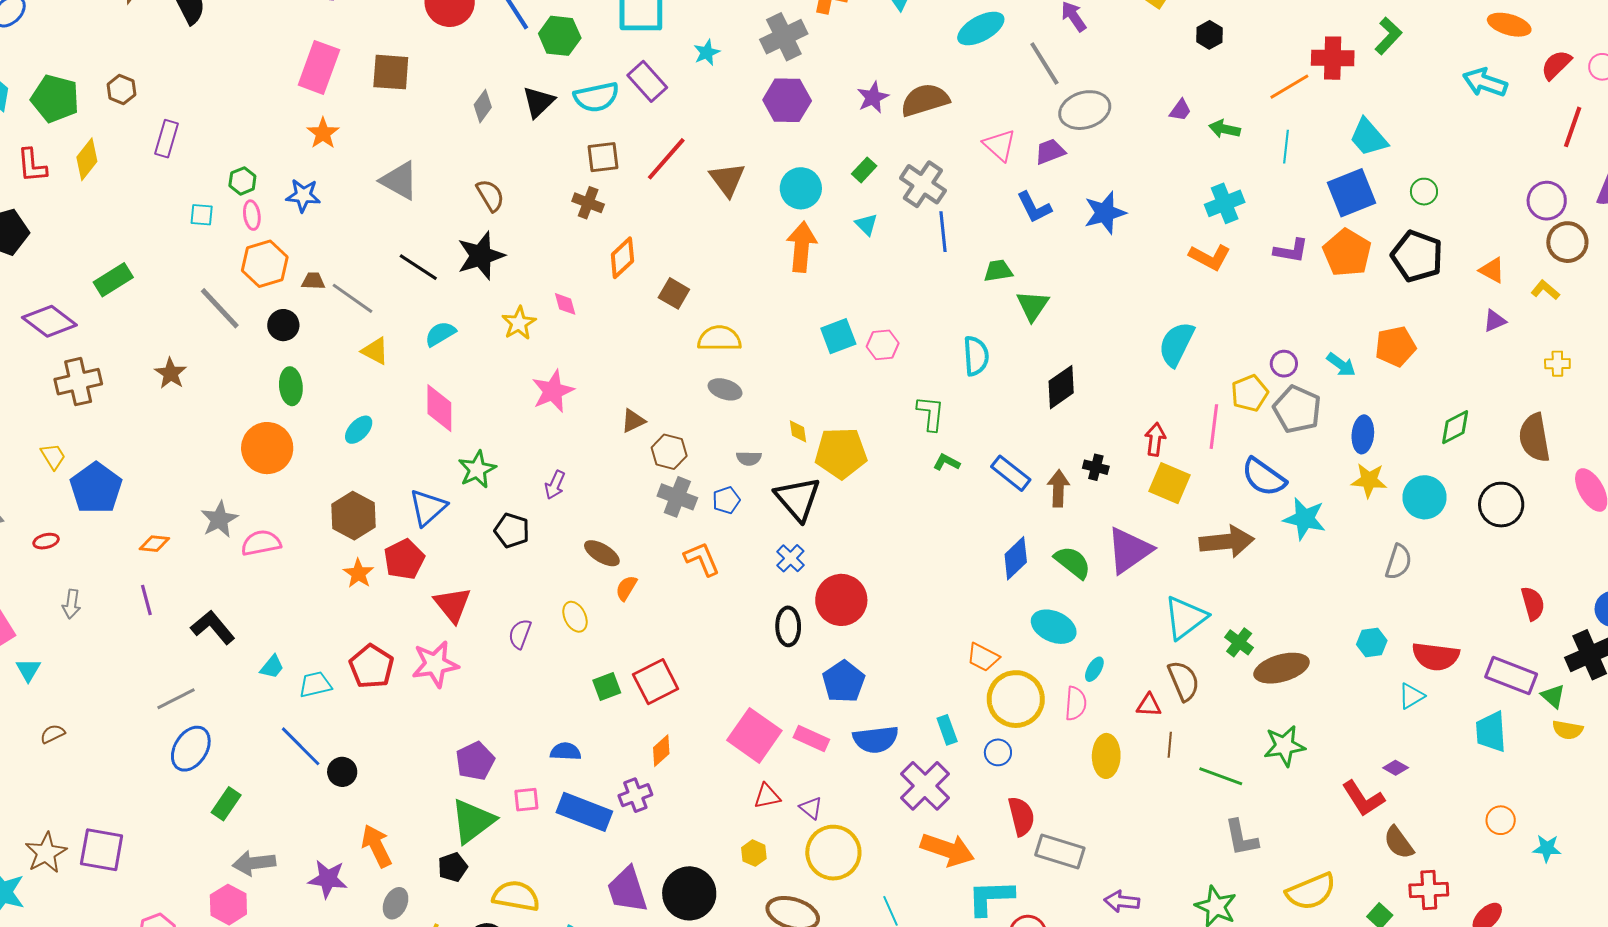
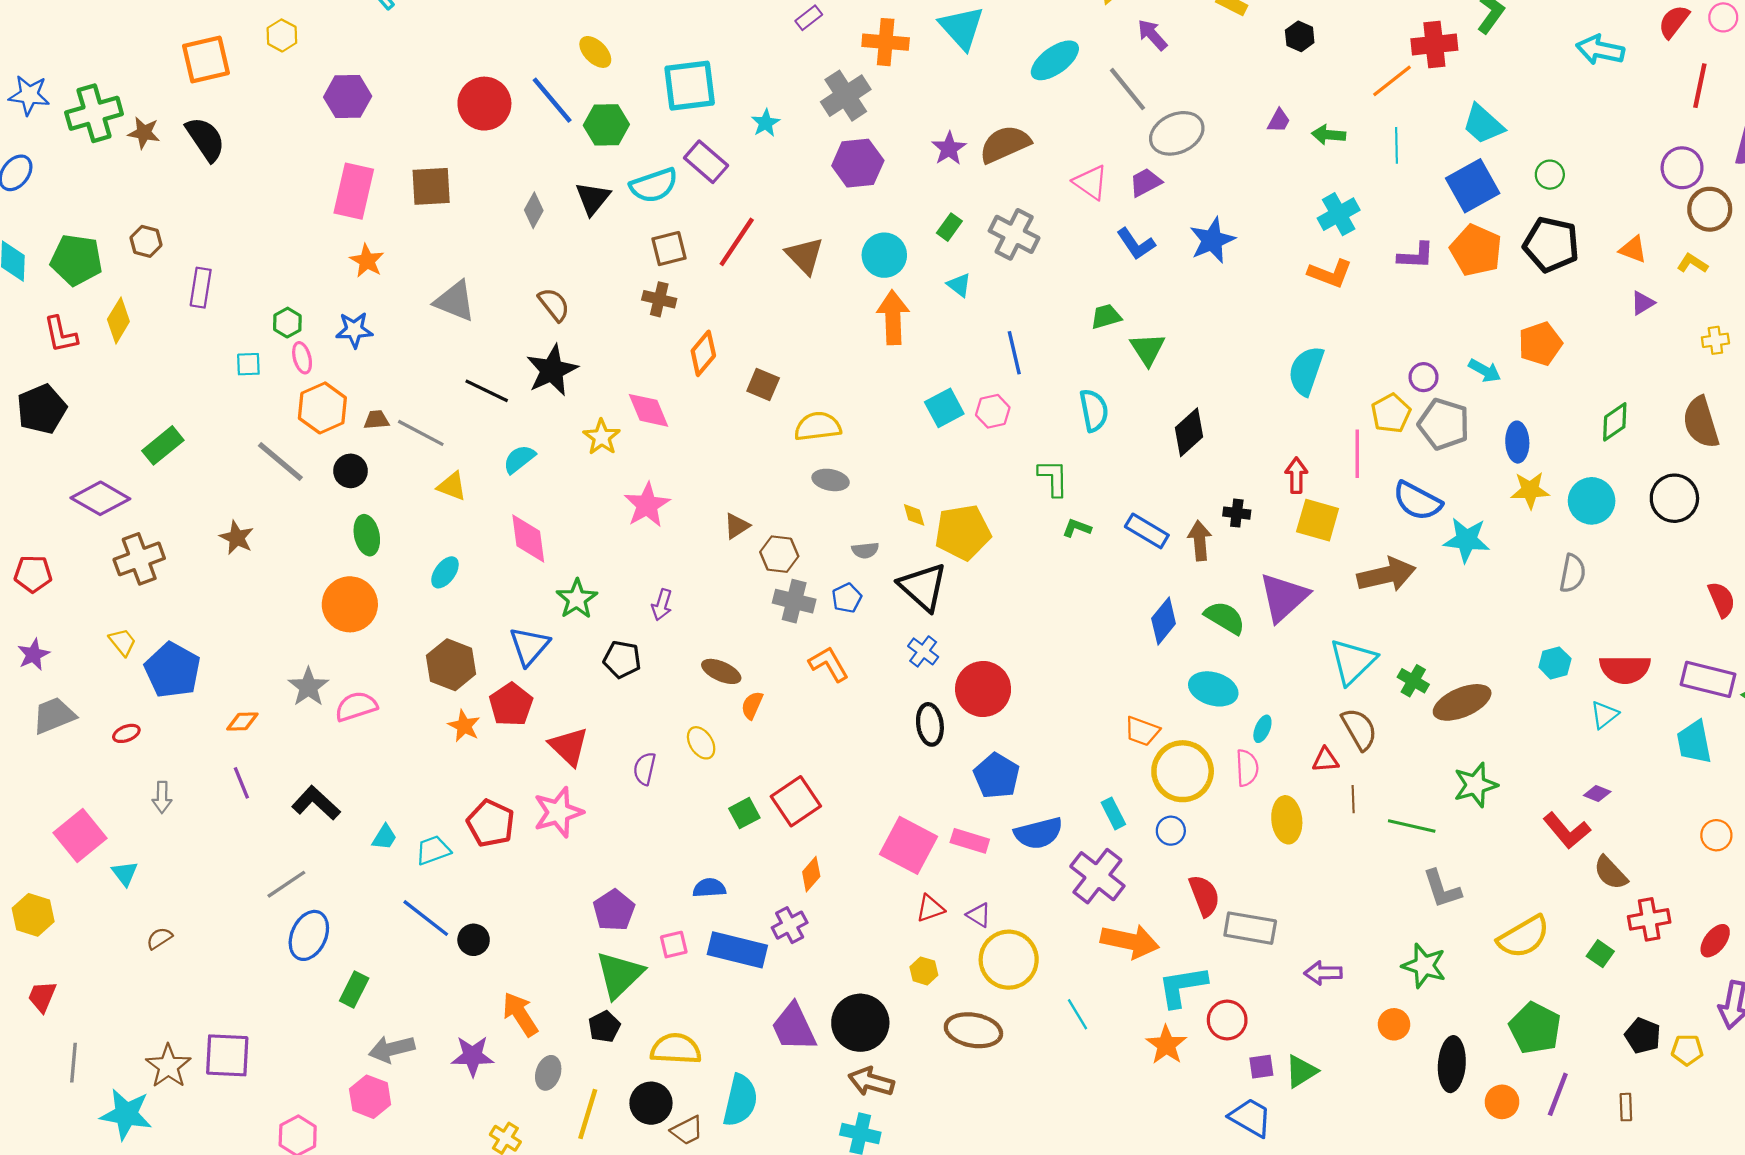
blue line: (943, 232) -> (1014, 353), moved
pink diamond: (565, 304) -> (648, 410), size x1.6

